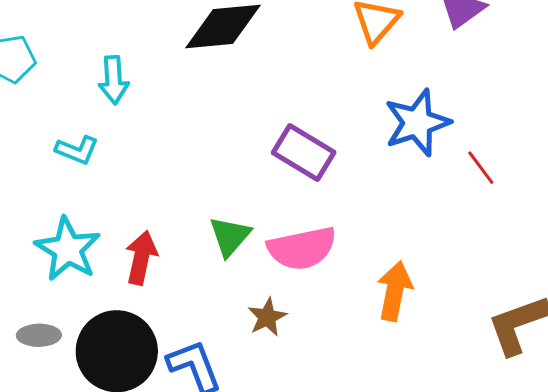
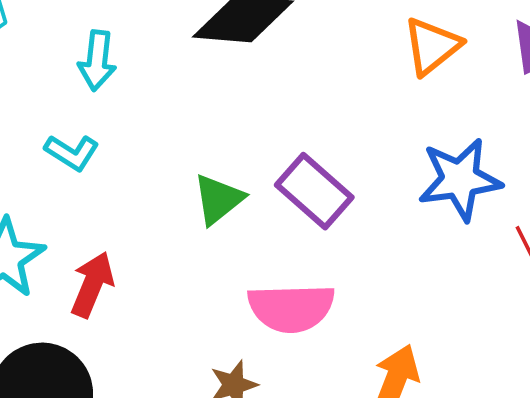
cyan L-shape: (77, 150) -> (72, 152), moved
green triangle: (230, 236) -> (218, 199), moved

